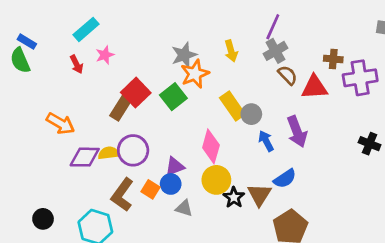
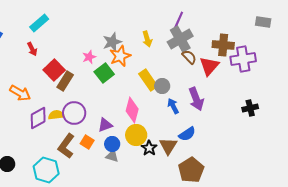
gray cross: (275, 51) -> (180, 39), size x1.4
pink star: (105, 55) -> (89, 57), moved
brown cross: (333, 59) -> (223, 45), size x1.5
red triangle: (314, 87) -> (209, 66), turned -45
red square: (136, 93) -> (54, 70), moved
black cross: (370, 144) -> (250, 108), turned -35
purple diamond: (85, 157) -> (38, 118), turned -30
blue circle: (171, 184) -> (112, 144), moved

